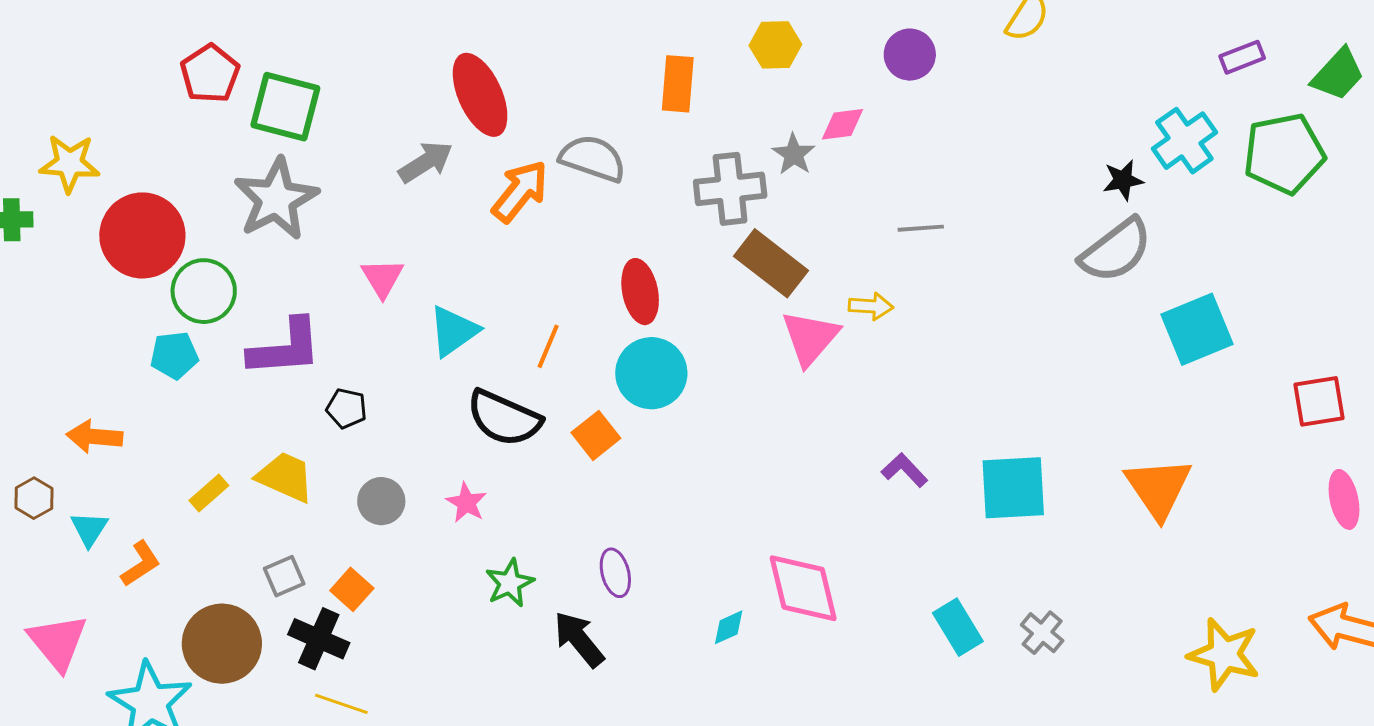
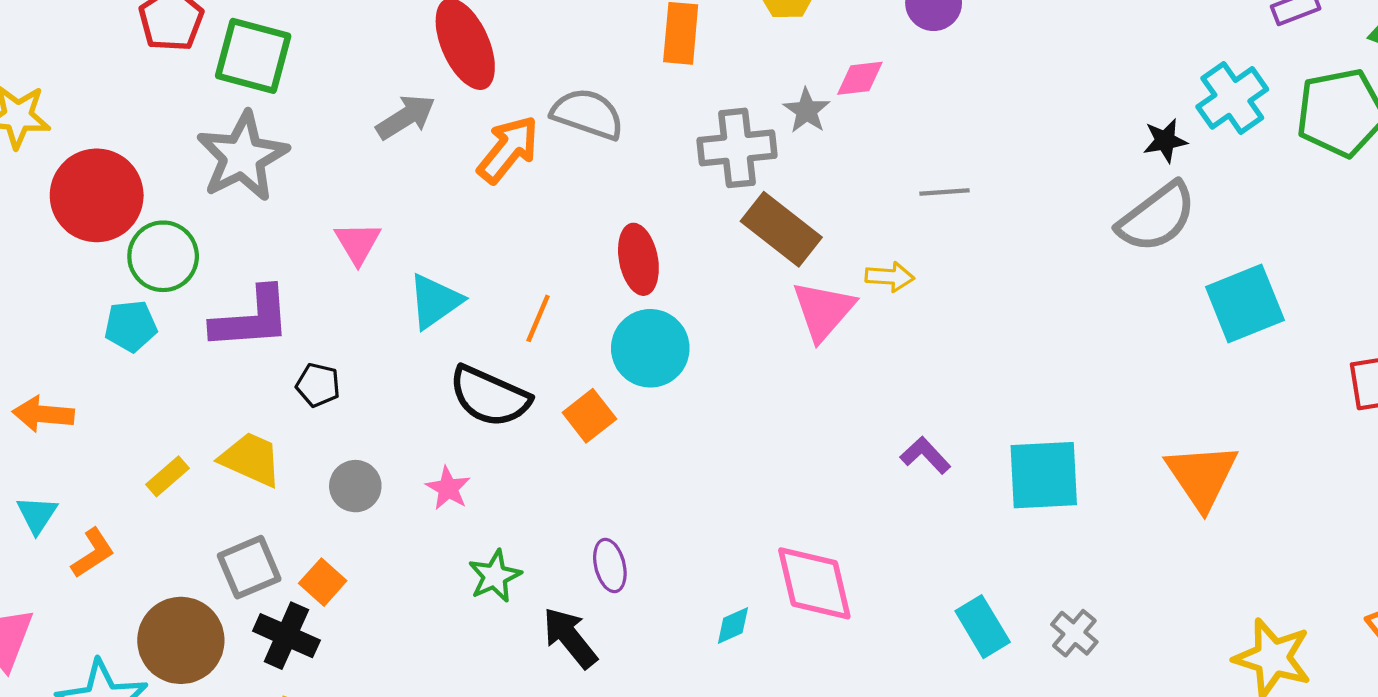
gray square: (284, 576) -> (249, 567), size x1.4

